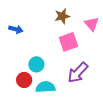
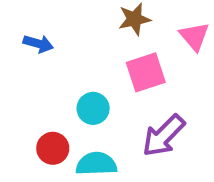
cyan circle: (36, 64) -> (93, 108), moved

